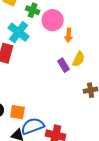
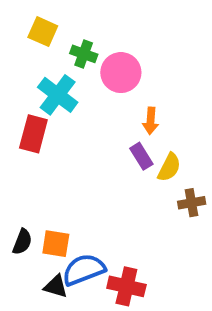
orange arrow: (69, 35) -> (151, 121), moved
yellow semicircle: (79, 59) -> (169, 167), moved

